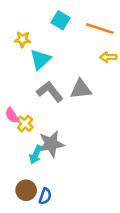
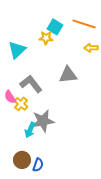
cyan square: (61, 20) -> (55, 27), moved
yellow star: (23, 39) -> (46, 38), moved
cyan triangle: (40, 59) -> (17, 50), moved
gray L-shape: (50, 92) -> (31, 84), moved

